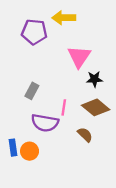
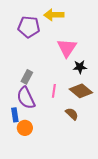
purple semicircle: (45, 123) -> (26, 98), moved, turned 55
blue rectangle: (13, 148) -> (15, 115), moved

